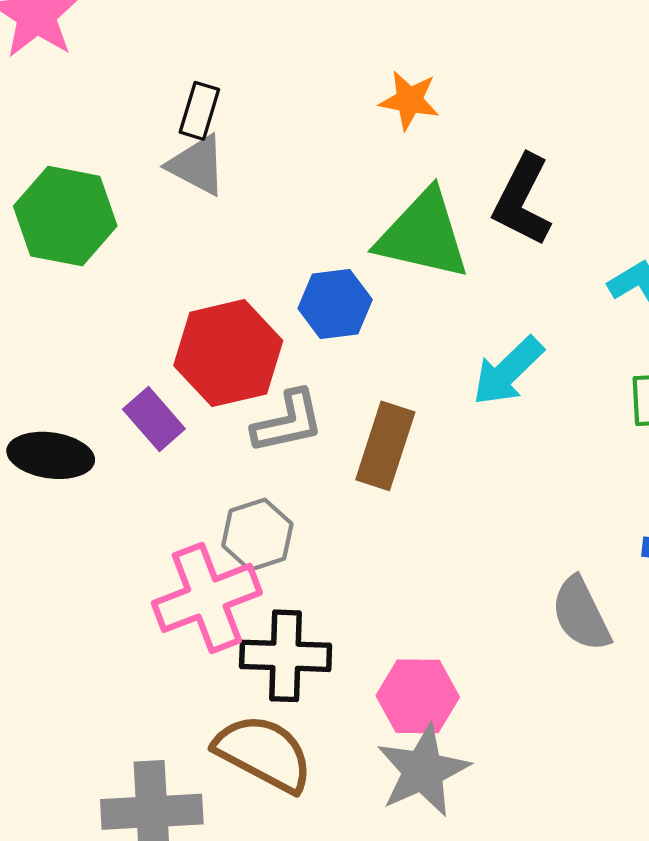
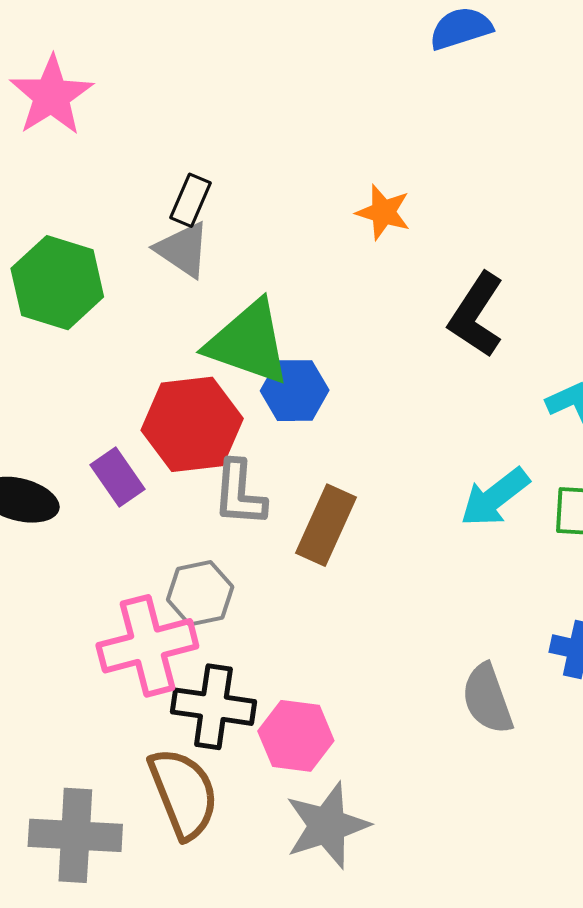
green triangle: (423, 235) -> (248, 343), moved
cyan arrow: (508, 371) -> (495, 497), moved
gray L-shape: (288, 422) -> (239, 493), turned 100
pink hexagon: (418, 696) -> (296, 736), moved
brown semicircle: (264, 753) -> (183, 793), turned 34

